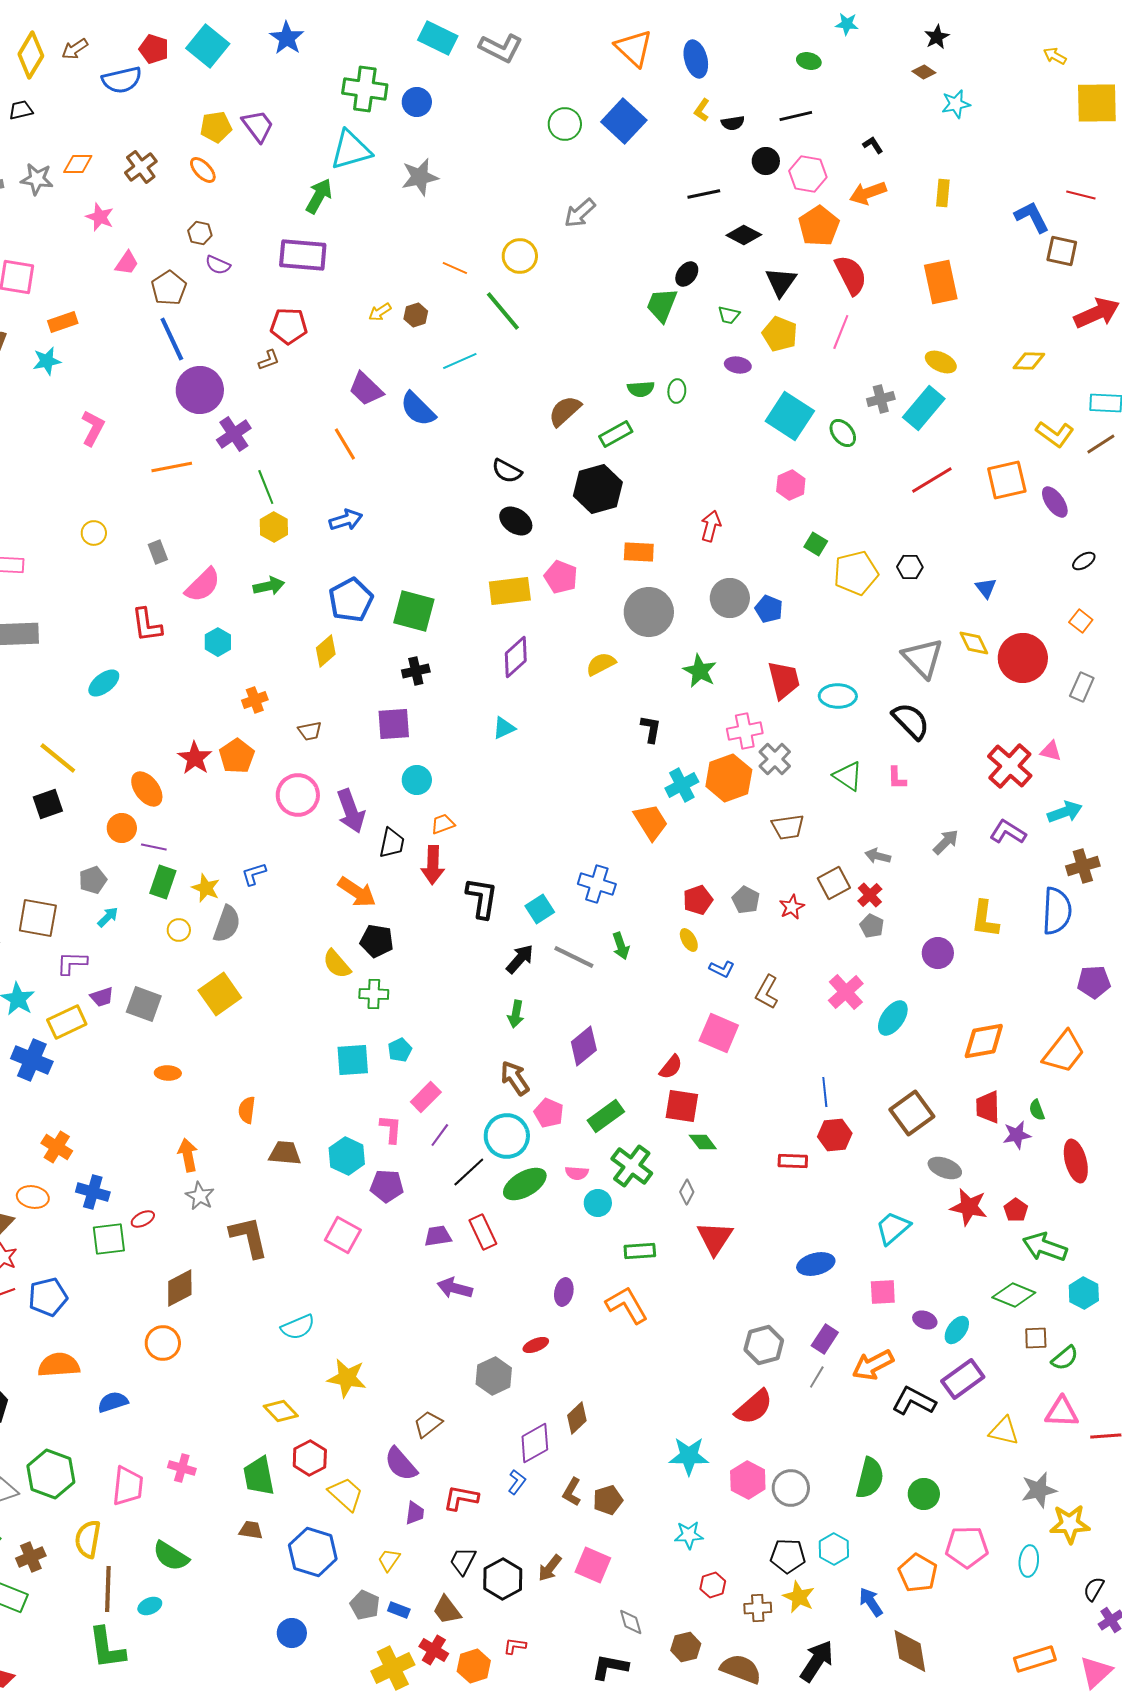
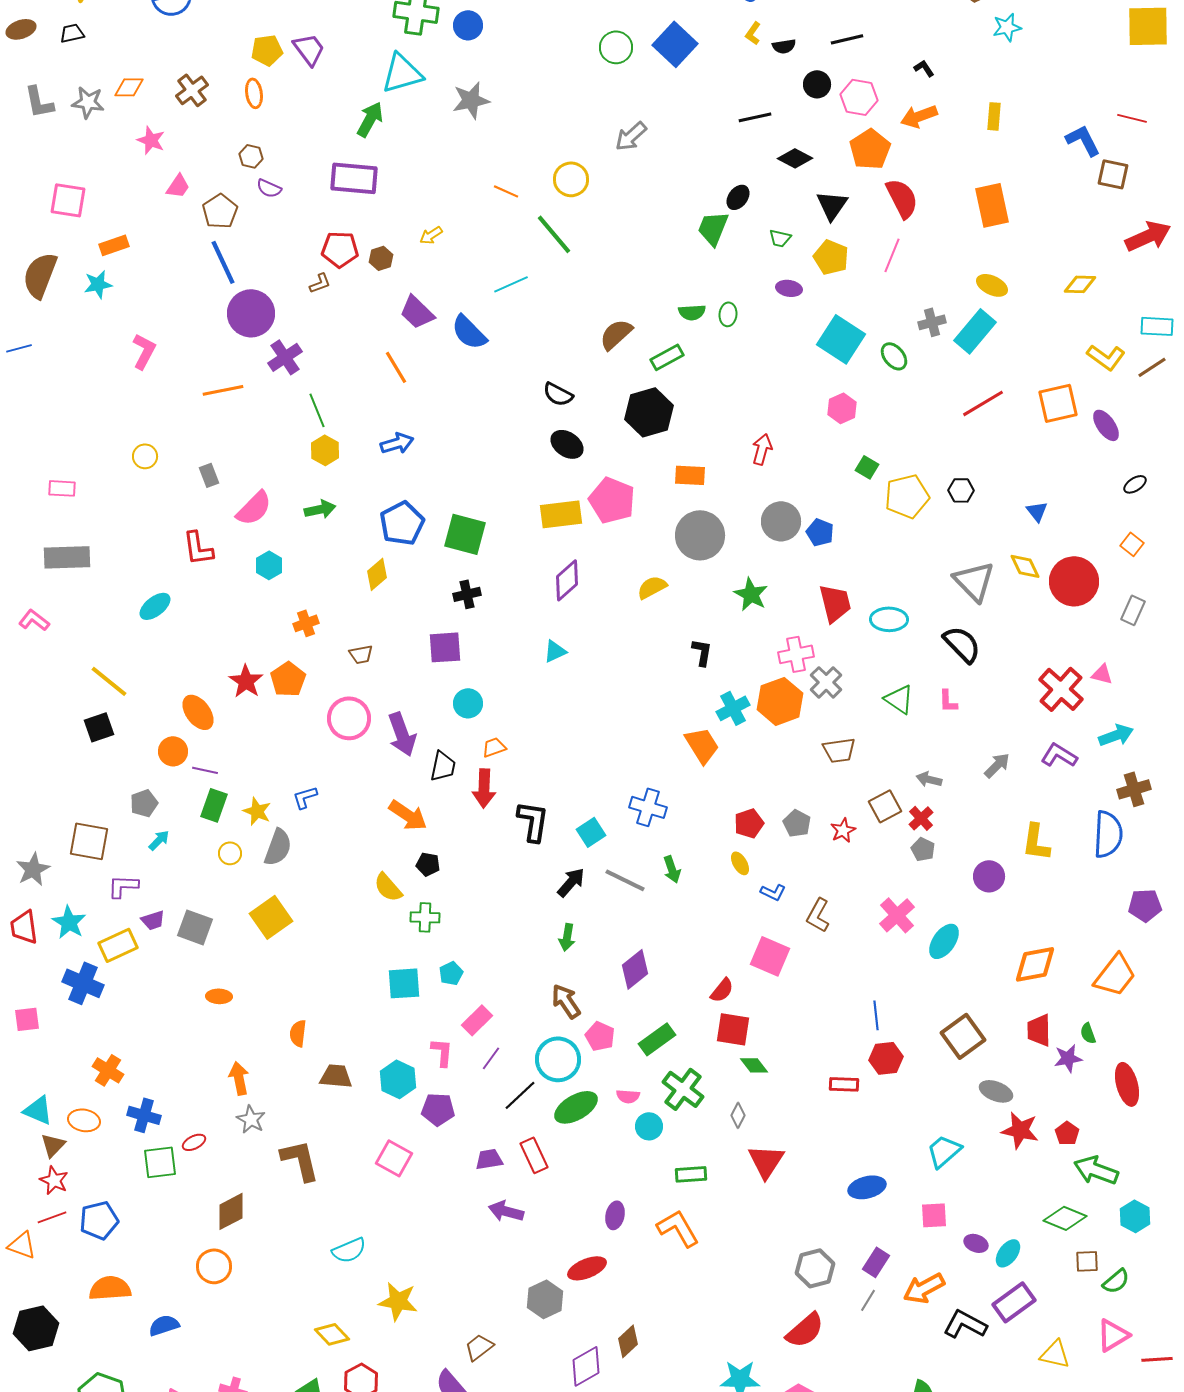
orange ellipse: (203, 170) -> (254, 93), turned 36
brown hexagon: (416, 315) -> (381, 258), moved
pink pentagon: (561, 577) -> (612, 500), size x1.4
black pentagon: (377, 941) -> (428, 864), size x0.7
red ellipse: (536, 1345) -> (587, 1268), size x1.5
pink triangle: (1062, 1412) -> (1113, 1335), turned -33

